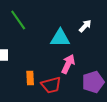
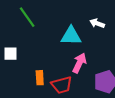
white arrow: (85, 26) -> (97, 23), turned -112

